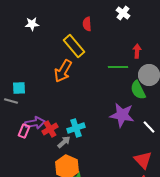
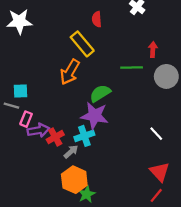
white star: (32, 24) -> (19, 21), moved, size x1.6
green semicircle: (138, 90) -> (100, 93), moved, turned 84
purple star: (122, 115) -> (95, 116), moved
white line: (149, 127) -> (156, 134), moved
pink rectangle: (24, 131) -> (26, 119), moved

